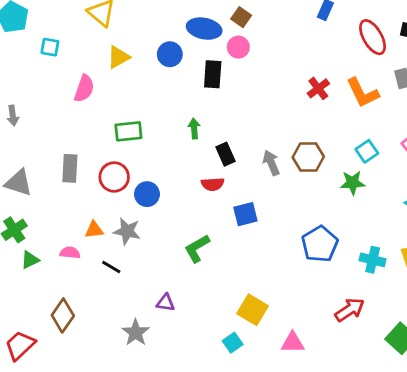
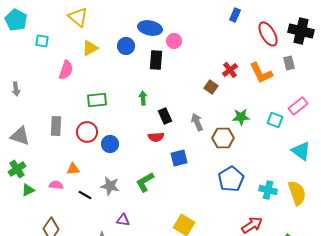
brown square: (241, 17) -> (211, 87), moved
cyan square: (367, 151) -> (275, 120), moved, turned -35
brown hexagon: (308, 157) -> (223, 138), moved
green star: (353, 183) -> (241, 117), moved
gray star: (127, 231) -> (110, 186), moved

